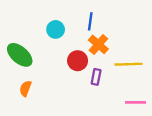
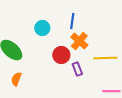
purple rectangle: (96, 77) -> (77, 69), turned -32

